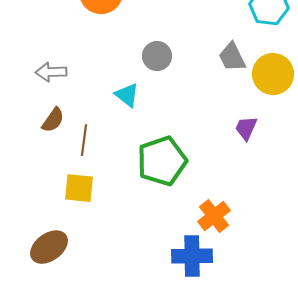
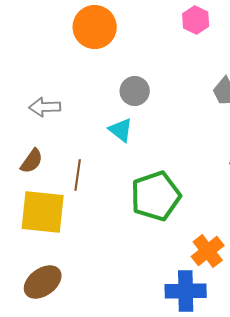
gray circle: (157, 56) -> (135, 91), moved
brown semicircle: (53, 120) -> (32, 161), moved
yellow square: (79, 188) -> (43, 212), moved, size x1.5

